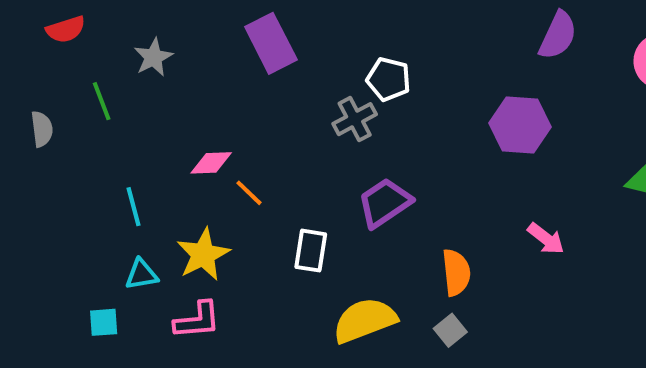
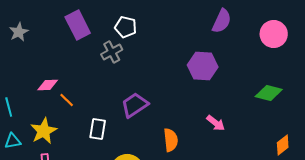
white pentagon: (389, 79) -> (126, 27), moved
gray cross: (355, 119) -> (112, 52), moved

